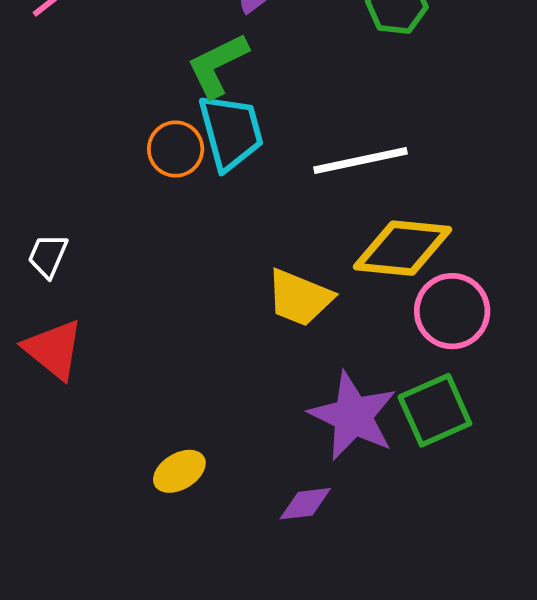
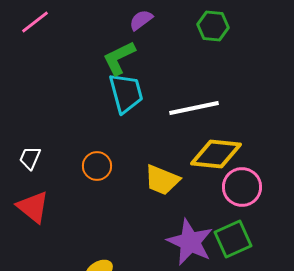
orange circle: (176, 149) -> (97, 166), moved

